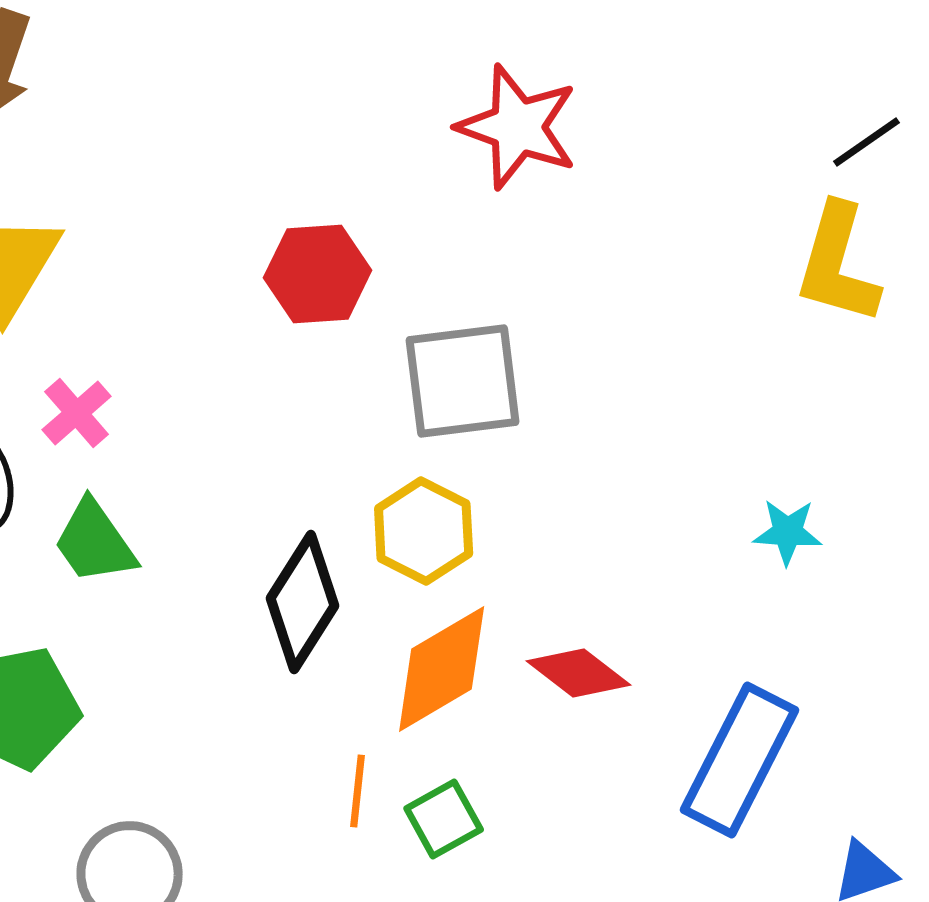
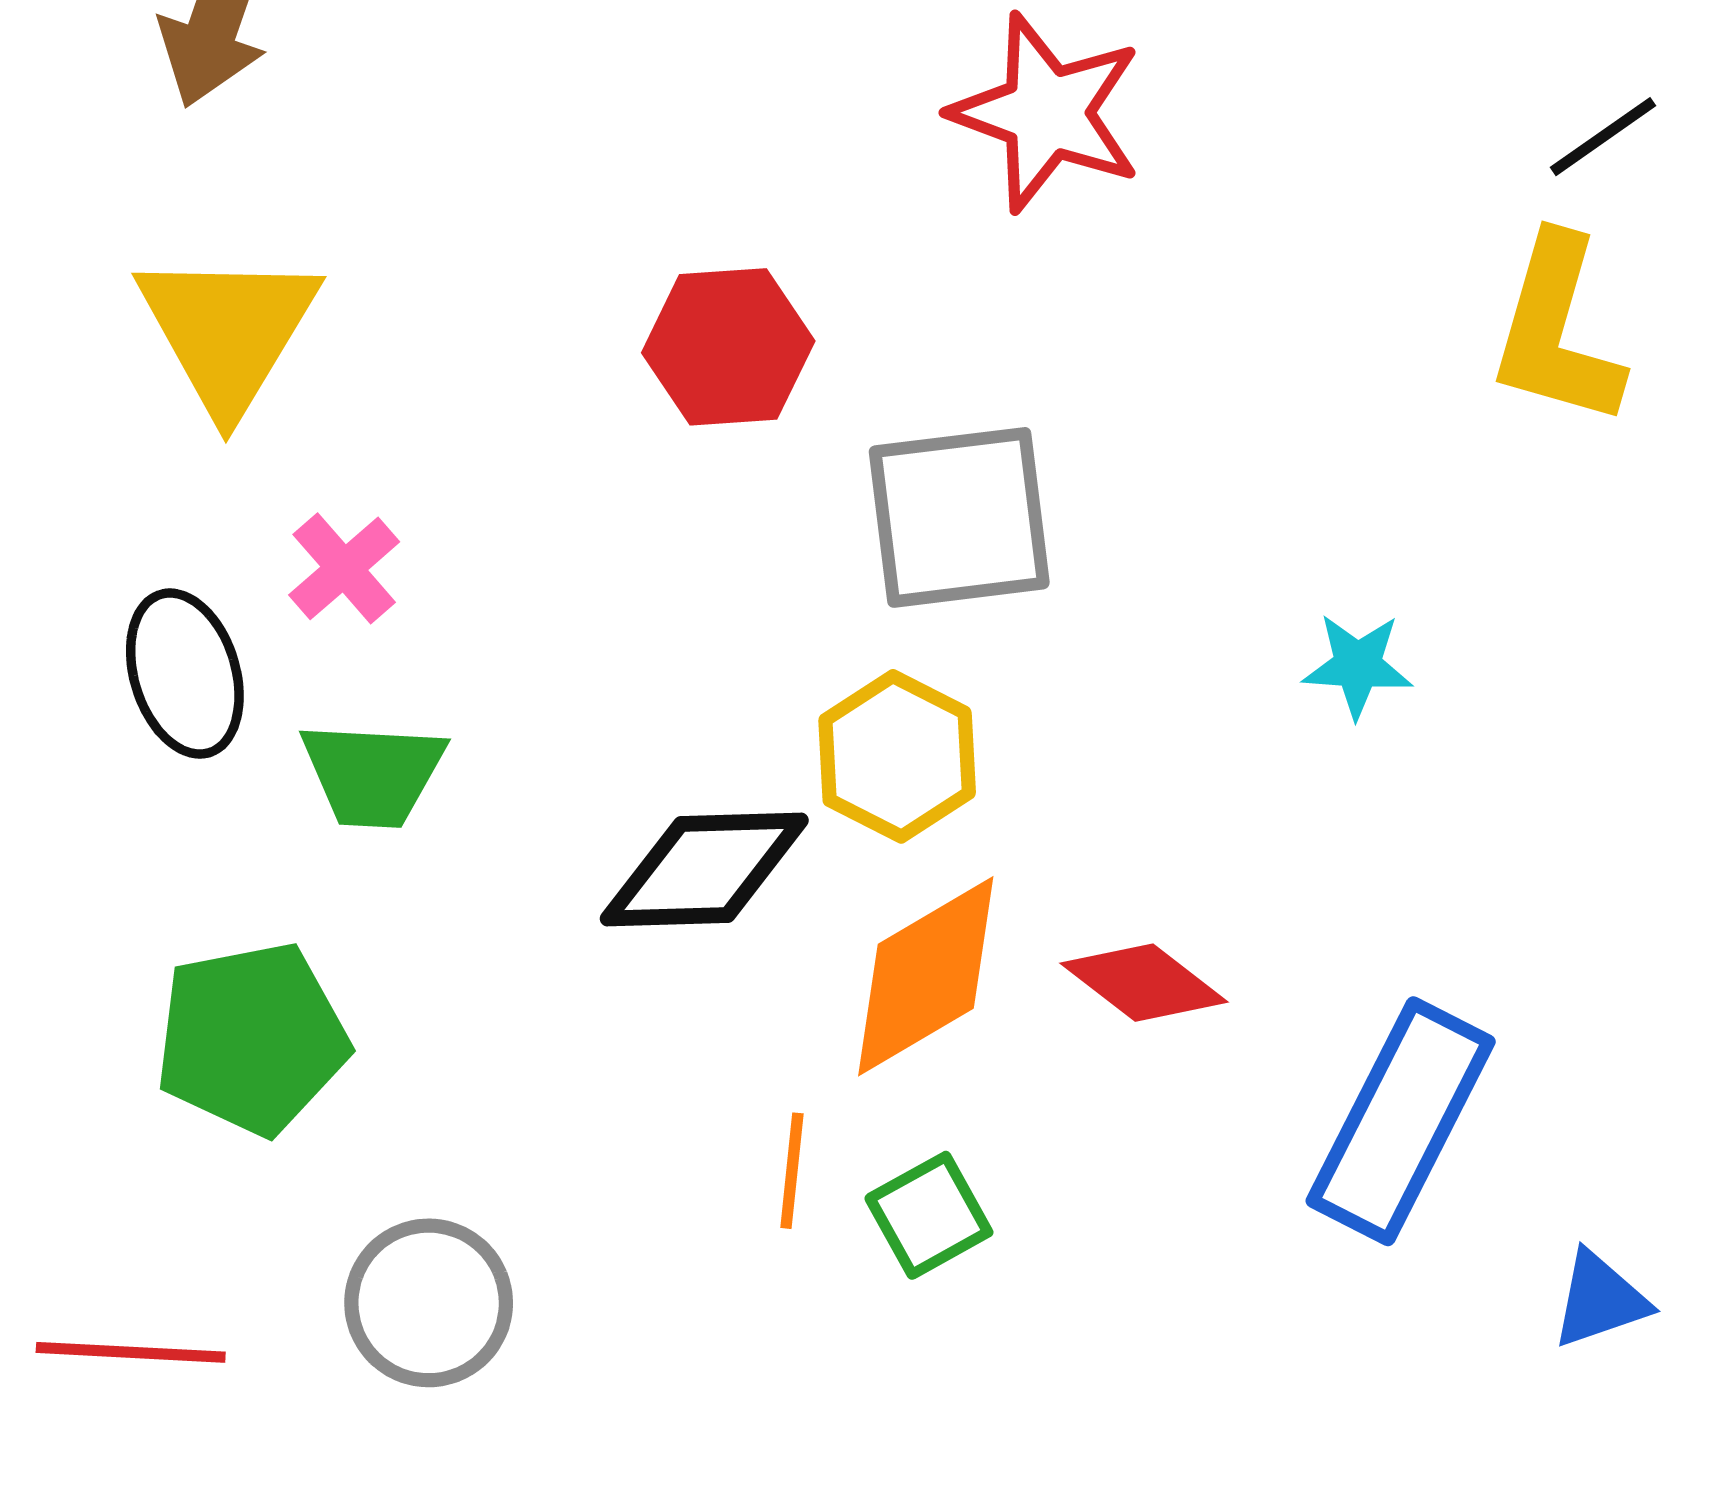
cyan star: (788, 532) -> (1358, 666), moved
green trapezoid: (95, 542) -> (373, 774), turned -52
black diamond: (303, 602) -> (704, 870), turned 56

